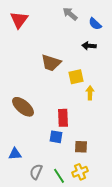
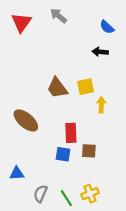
gray arrow: (70, 14) -> (58, 16), moved
brown trapezoid: (51, 63) -> (57, 88), moved, turned 35
brown square: (81, 147) -> (89, 151), moved

